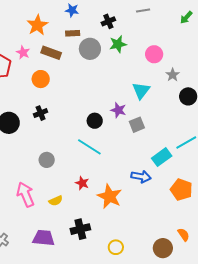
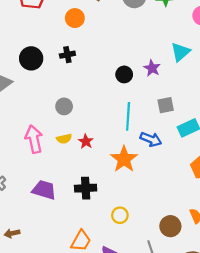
gray square: (137, 125) -> (166, 105), moved
cyan line: (89, 147) -> (128, 116), moved, turned 50
blue arrow: (141, 177) -> (151, 139), moved
red star: (82, 183) -> (86, 141), moved
yellow semicircle: (56, 201) -> (64, 139), moved

